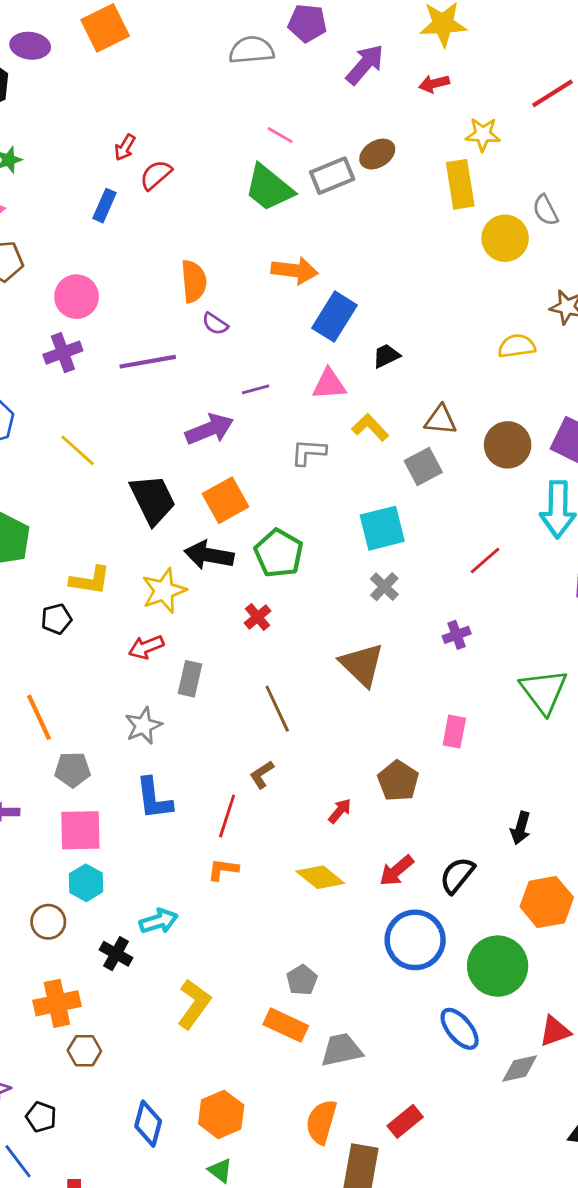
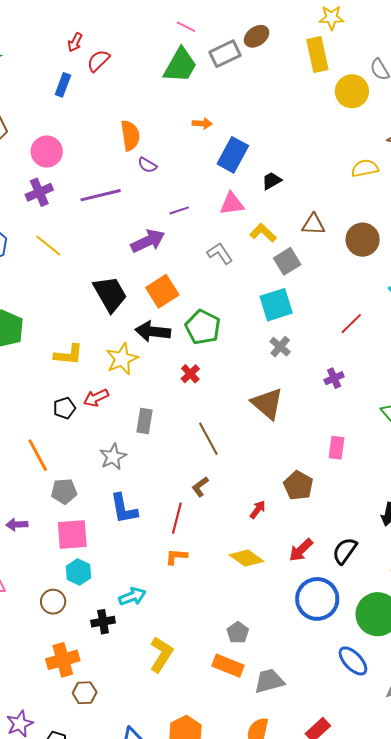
green trapezoid: (269, 188) -> (180, 65), turned -96
orange arrow: (295, 271) -> (202, 123), size x0.6
yellow line: (78, 450) -> (48, 246), moved
gray L-shape: (308, 452) -> (220, 253), turned 56
gray square: (423, 466) -> (287, 261), moved
black pentagon: (56, 619) -> (64, 408), moved
red arrow: (146, 647) -> (96, 398), moved
black cross: (116, 954) -> (103, 622), turned -35

